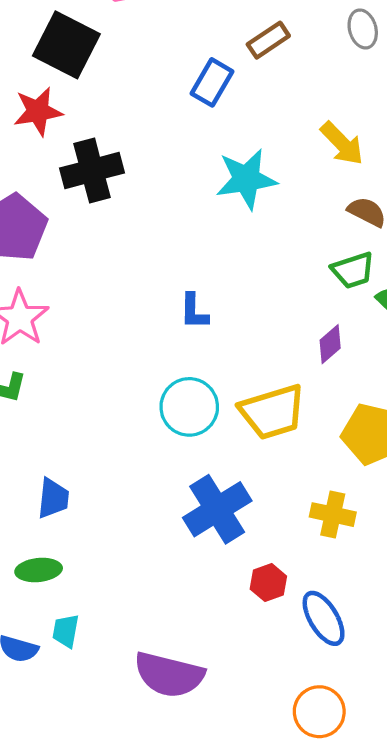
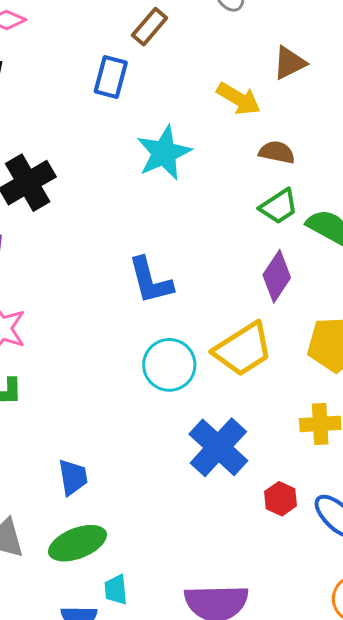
blue L-shape: (194, 311) -> (150, 281), size x1.5
purple diamond: (330, 344) -> (277, 276), size x1.4
green ellipse: (39, 570) -> (77, 543), size x1.4

